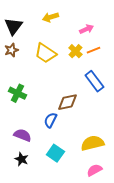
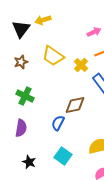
yellow arrow: (50, 17) -> (43, 20), moved
brown star: (11, 50) -> (21, 62), moved
yellow cross: (75, 51) -> (81, 65), moved
purple semicircle: (22, 135) -> (21, 128), moved, turned 78

